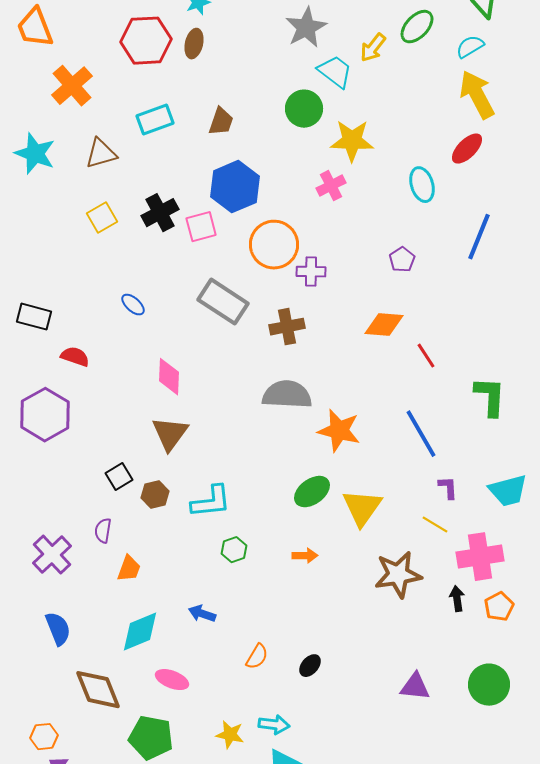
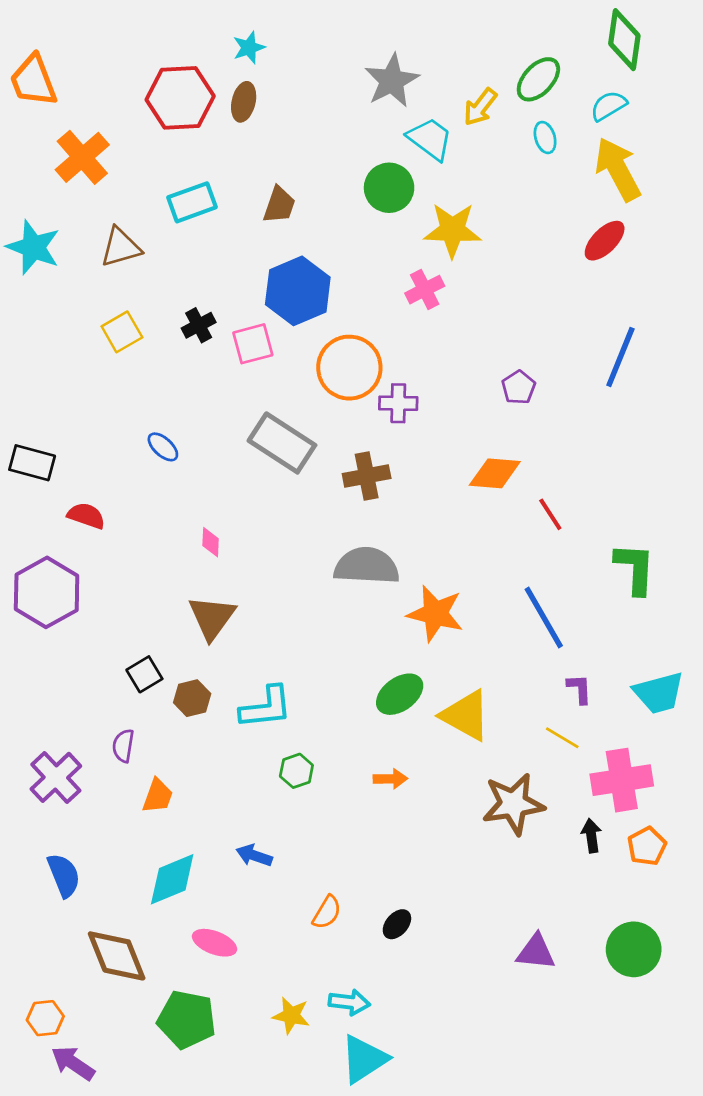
cyan ellipse: (422, 185) -> (545, 138), moved, size x0.7
black cross: (160, 213) -> (199, 325), size x0.7
pink diamond: (169, 377) -> (211, 542), size x0.6
yellow triangle: (362, 508) -> (466, 715), turned -36

